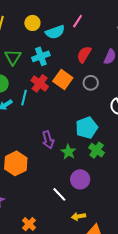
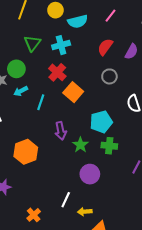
pink line: (78, 21) -> (111, 16), moved
orange square: (63, 79) -> (73, 92), moved
cyan line: (24, 98) -> (41, 102), moved
green cross: (97, 150) -> (109, 146), turned -35
white line: (59, 194) -> (66, 200), moved, turned 63

